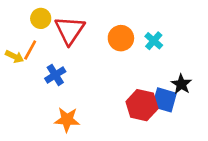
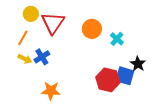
cyan cross: (154, 41) -> (117, 39), moved
yellow arrow: (14, 57) -> (25, 59), moved

